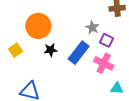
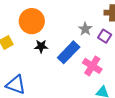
purple square: (106, 40) -> (105, 36), moved

